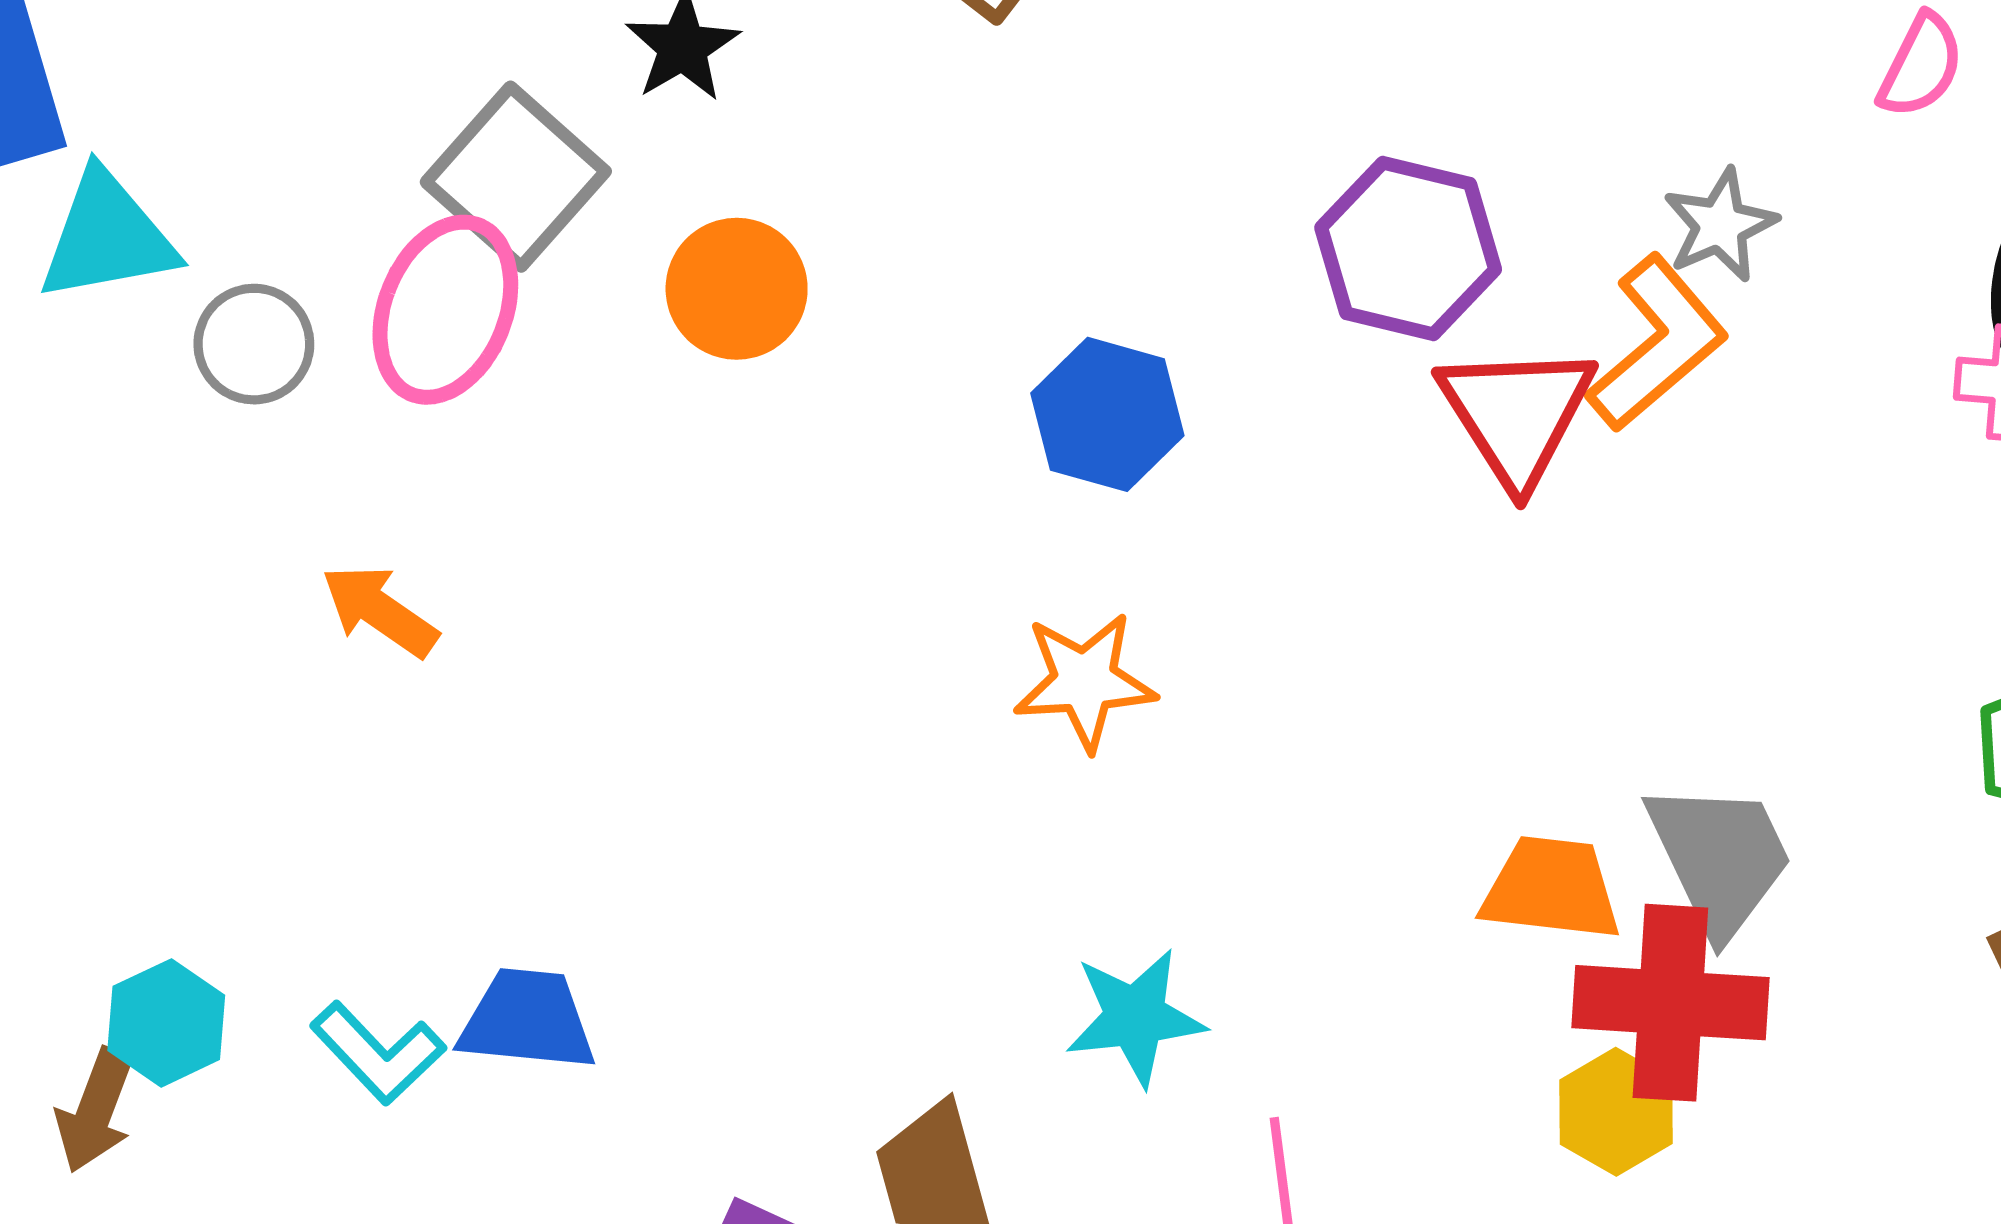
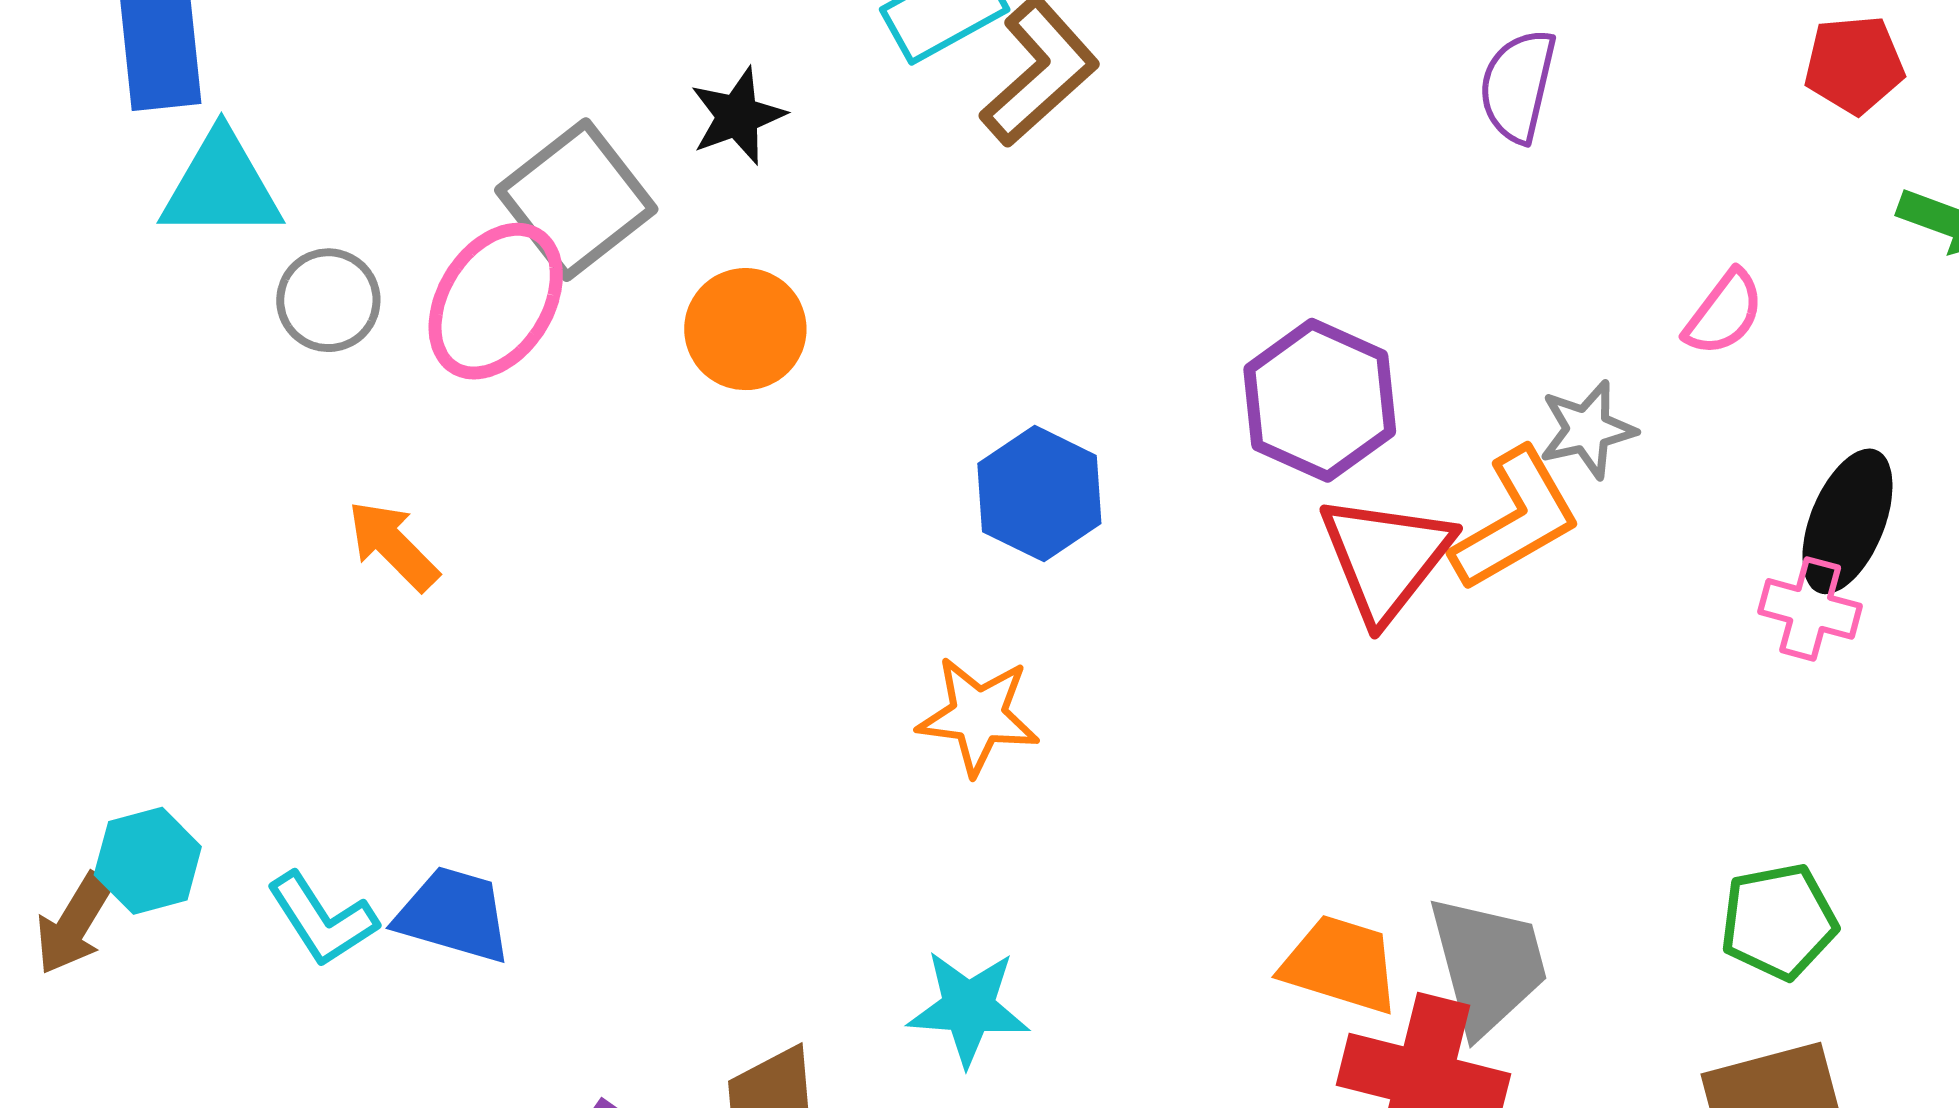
pink semicircle: (1921, 66) -> (1724, 313), moved

